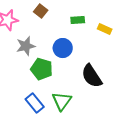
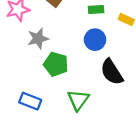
blue circle: (63, 48) -> (95, 40), moved
blue rectangle: (35, 103) -> (30, 101), moved, turned -30

